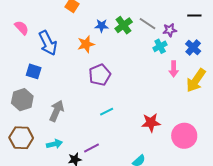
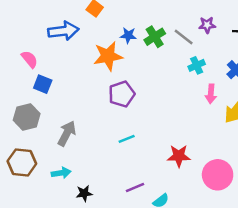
pink semicircle: (22, 28) -> (30, 59), moved
purple star: (170, 30) -> (207, 25), moved
blue arrow: (48, 43) -> (63, 31), moved, turned -75
orange star: (86, 44) -> (108, 56), size x1.4
purple line: (92, 148) -> (135, 187), moved

